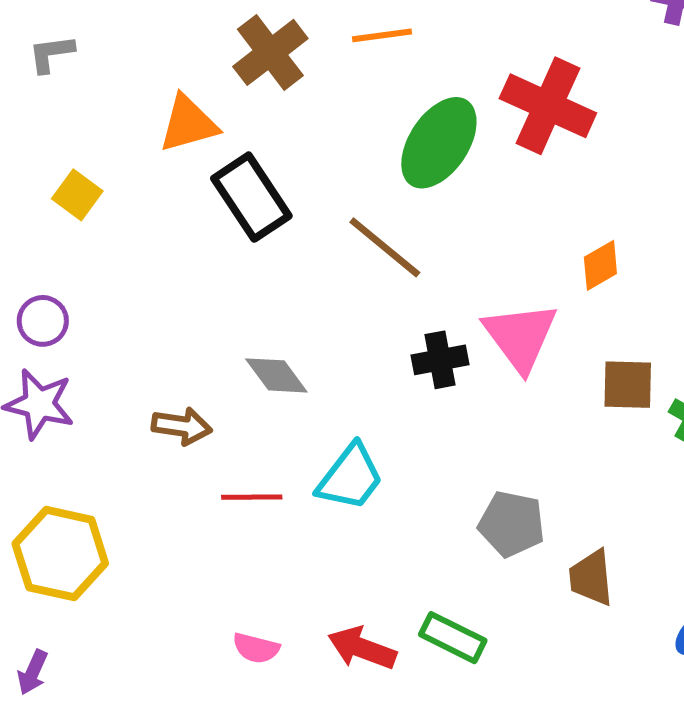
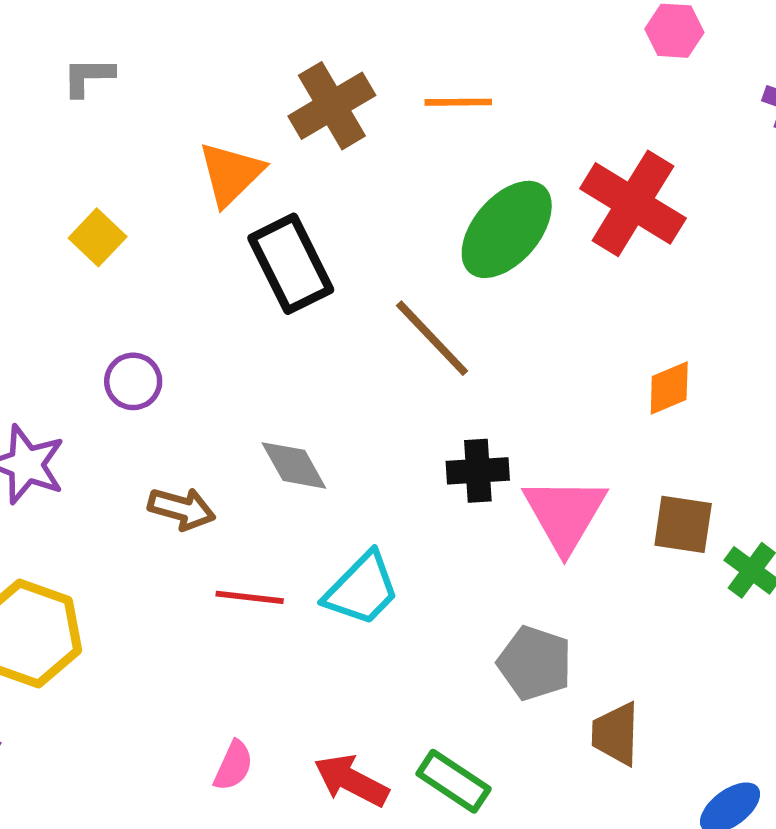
orange triangle: (188, 124) -> (231, 174), turned -36
purple circle: (43, 321) -> (133, 381), moved
pink triangle: (520, 337) -> (565, 514), moved
pink semicircle: (256, 648) -> (233, 766), turned -87

